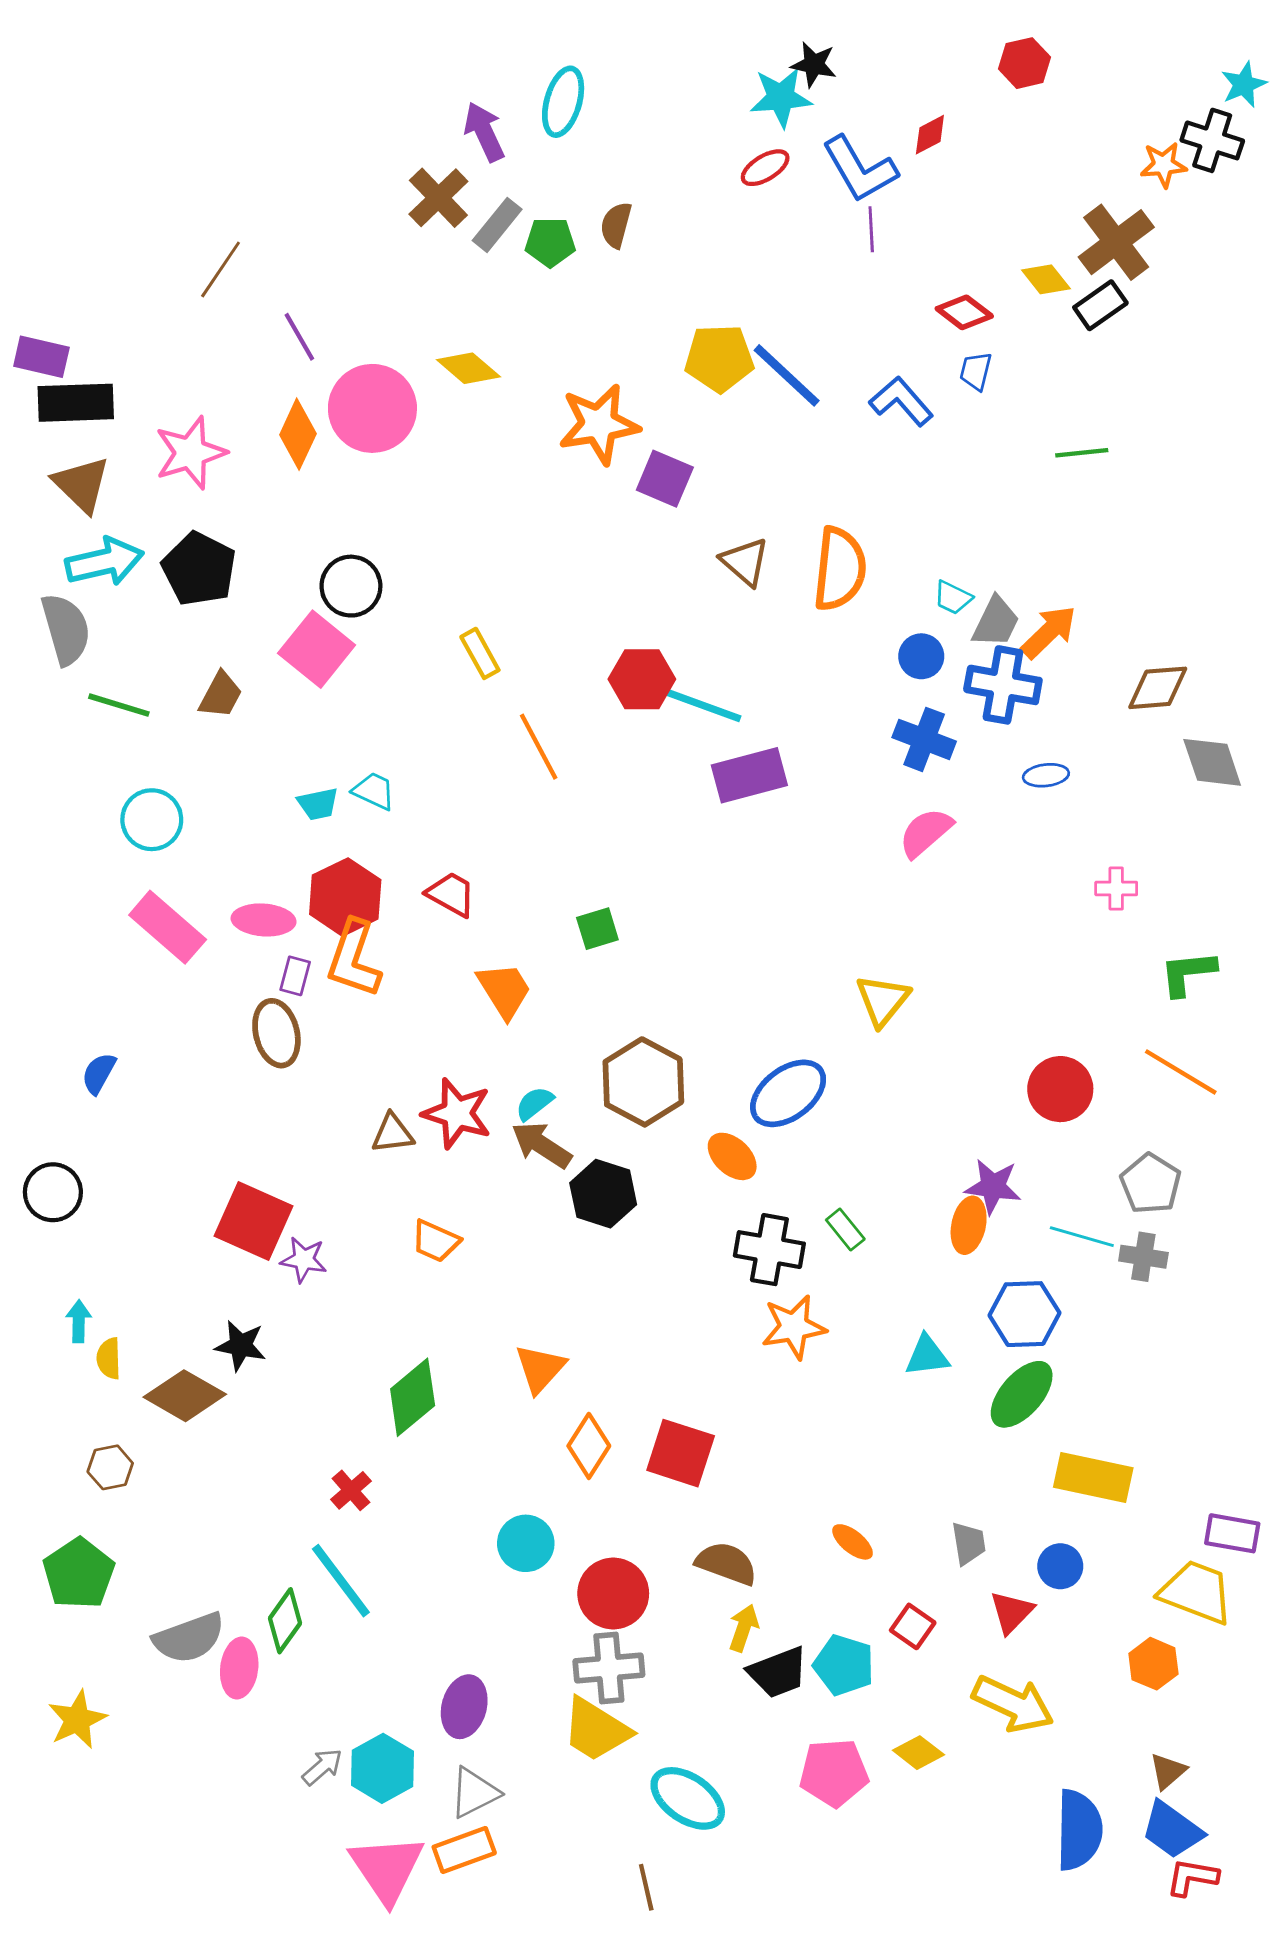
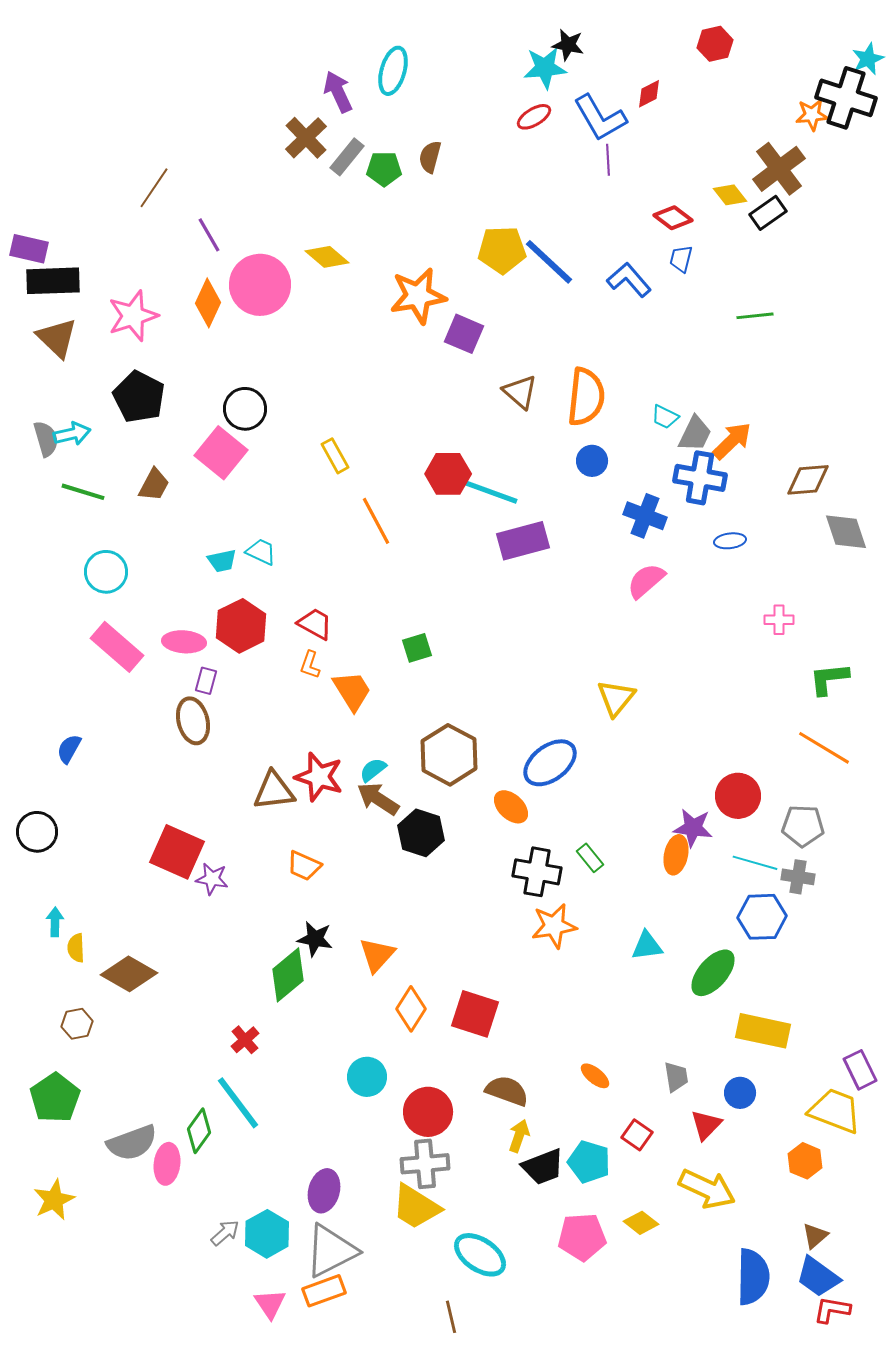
black cross: (1212, 140) -> (846, 98), size x1.4
cyan arrow: (104, 562) -> (72, 434), moved, size x0.7
gray semicircle: (66, 629) -> (46, 439), size x0.7
blue circle: (921, 656) -> (592, 461), moved
orange L-shape: (354, 959) -> (310, 665), moved, size x0.5
red circle: (1060, 1089) -> (738, 796), moved
brown triangle: (393, 1134) -> (274, 791), size x1.4
gray pentagon: (1151, 1184) -> (803, 826), turned -30
blue hexagon: (1024, 1314) -> (762, 917), moved
black star: (241, 1346) -> (315, 939), moved
purple rectangle: (1232, 1533) -> (860, 1070), turned 54
gray triangle: (474, 1793) -> (331, 1251), size x1.5
pink triangle: (387, 1869) -> (270, 1304), size x0.6

